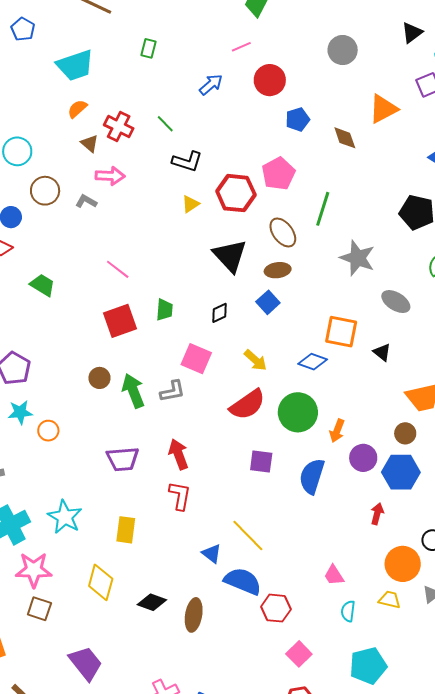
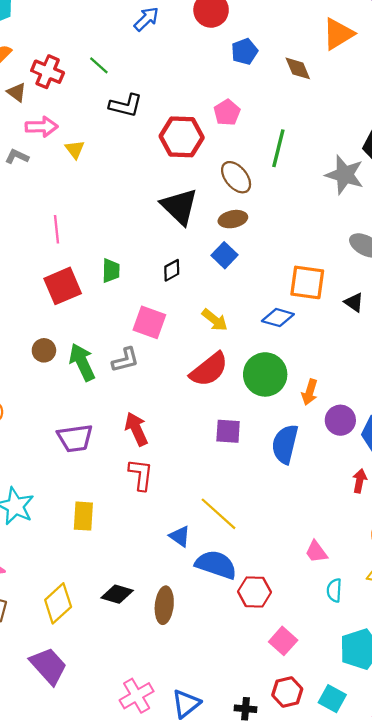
pink pentagon: (278, 174) -> (227, 113), size x0.7
yellow triangle: (190, 204) -> (75, 149), moved, turned -30
gray star: (357, 258) -> (345, 175), moved
pink line: (118, 269) -> (56, 229), turned 50
yellow diamond: (101, 582) -> (58, 603), moved, turned 36

